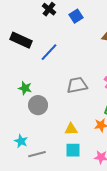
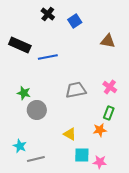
blue line: (49, 52) -> (48, 57), turned 36
yellow triangle: (71, 129) -> (70, 134), turned 32
cyan square: (73, 150) -> (82, 155), moved

